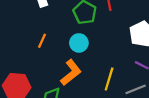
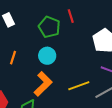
yellow line: (109, 79) -> (79, 86), turned 60

